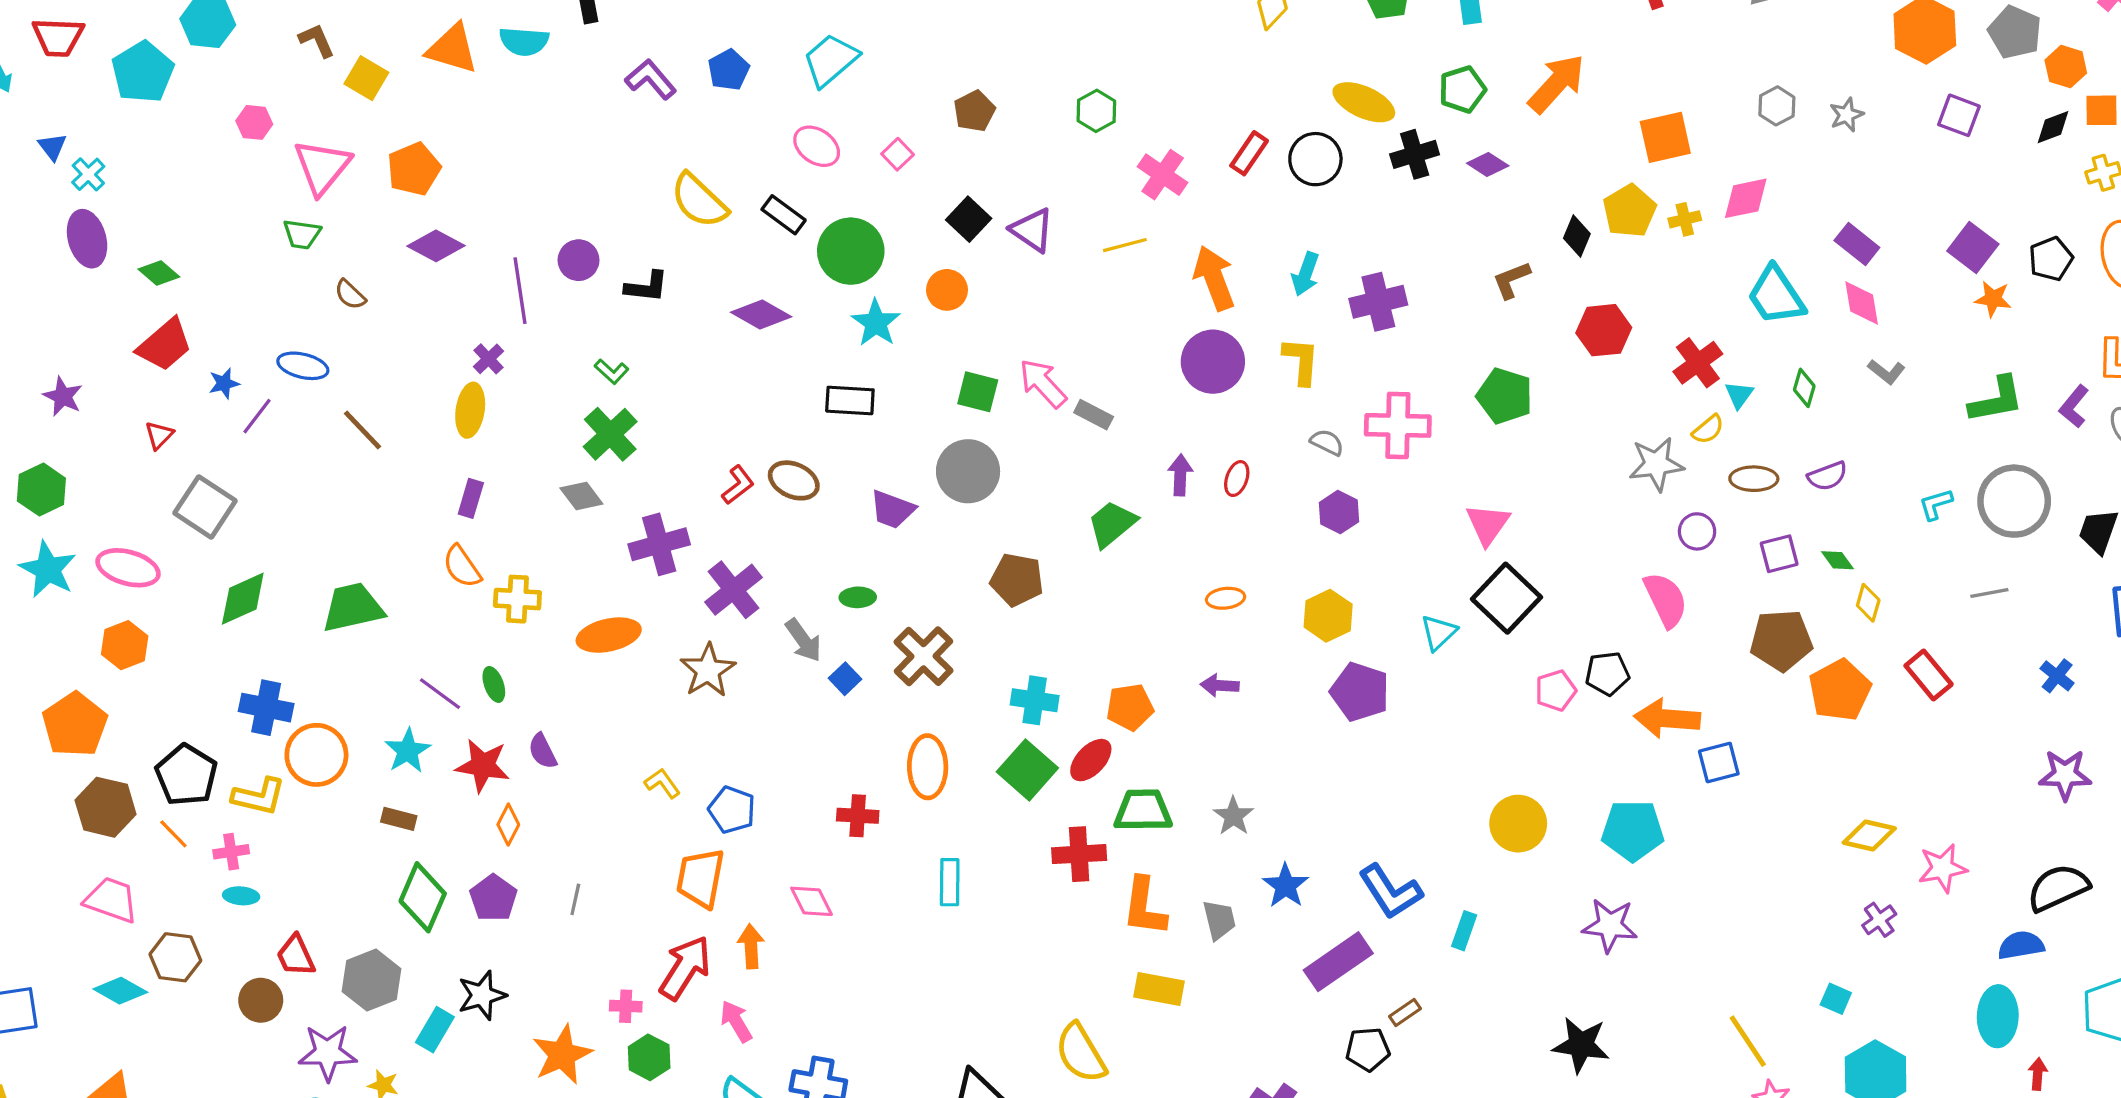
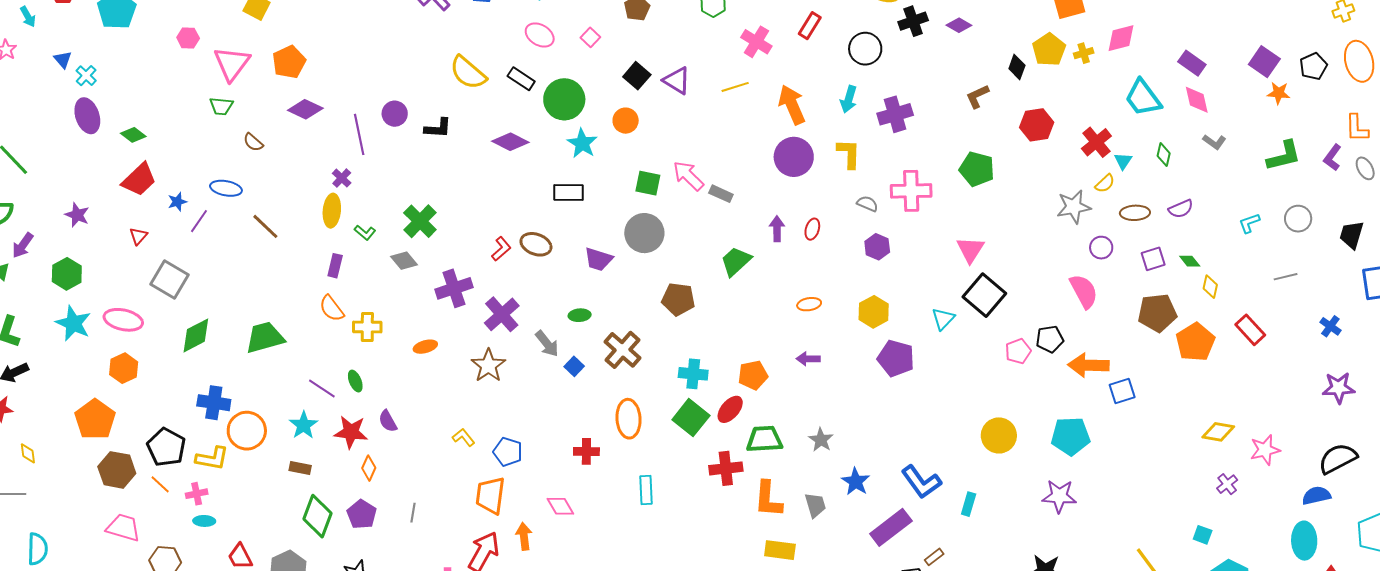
black circle: (1315, 159) -> (865, 49), moved
green L-shape: (612, 371) -> (365, 233), moved
gray circle: (2014, 501) -> (1298, 219), size x0.6
orange ellipse: (609, 635) -> (425, 347), size x0.6

